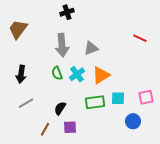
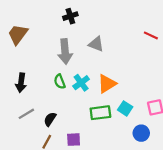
red line: (140, 38) -> (151, 35), moved
gray triangle: (91, 48) -> (96, 44), moved, turned 42
cyan square: (118, 98) -> (125, 108), turned 32
black semicircle: (60, 108) -> (50, 119), moved

